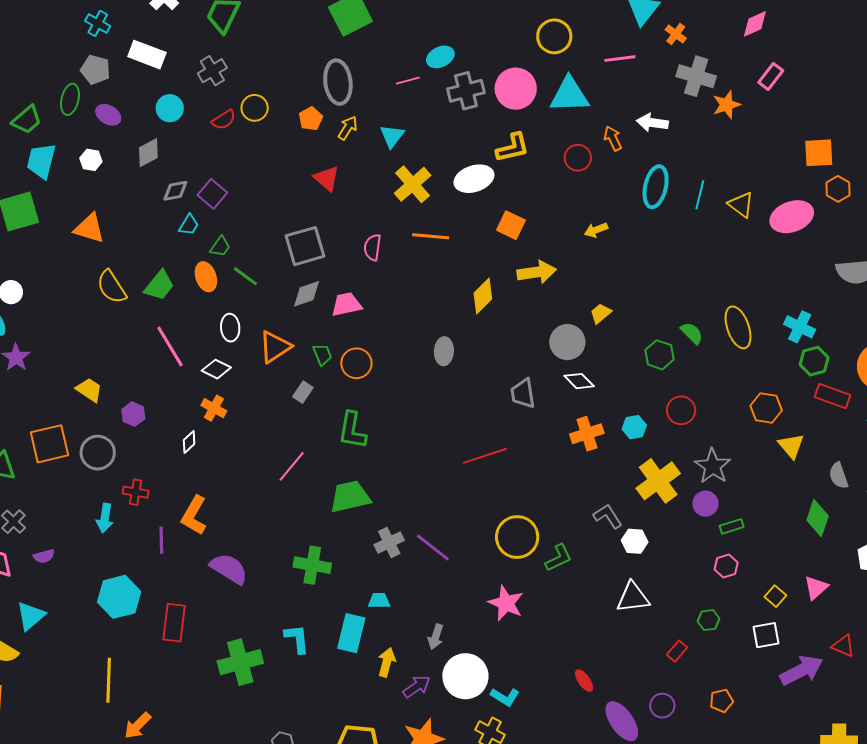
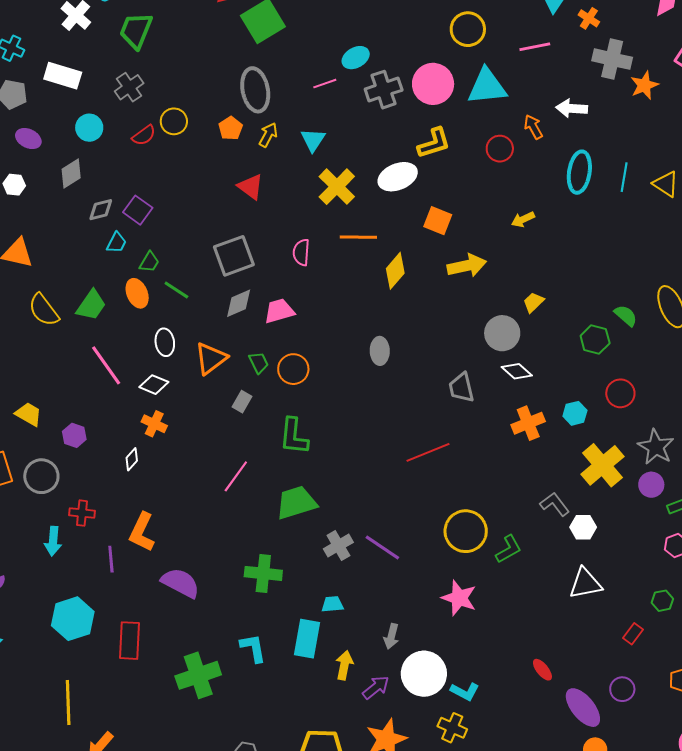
yellow diamond: (483, 296) -> (395, 271), moved

